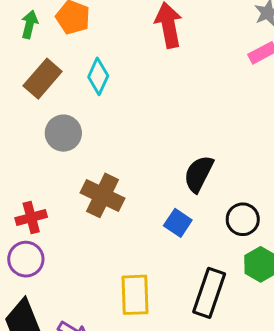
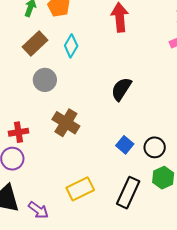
black semicircle: (199, 174) -> (121, 89), moved
blue square: (178, 223) -> (125, 145), moved
yellow rectangle: (135, 295) -> (80, 189), turned 60

